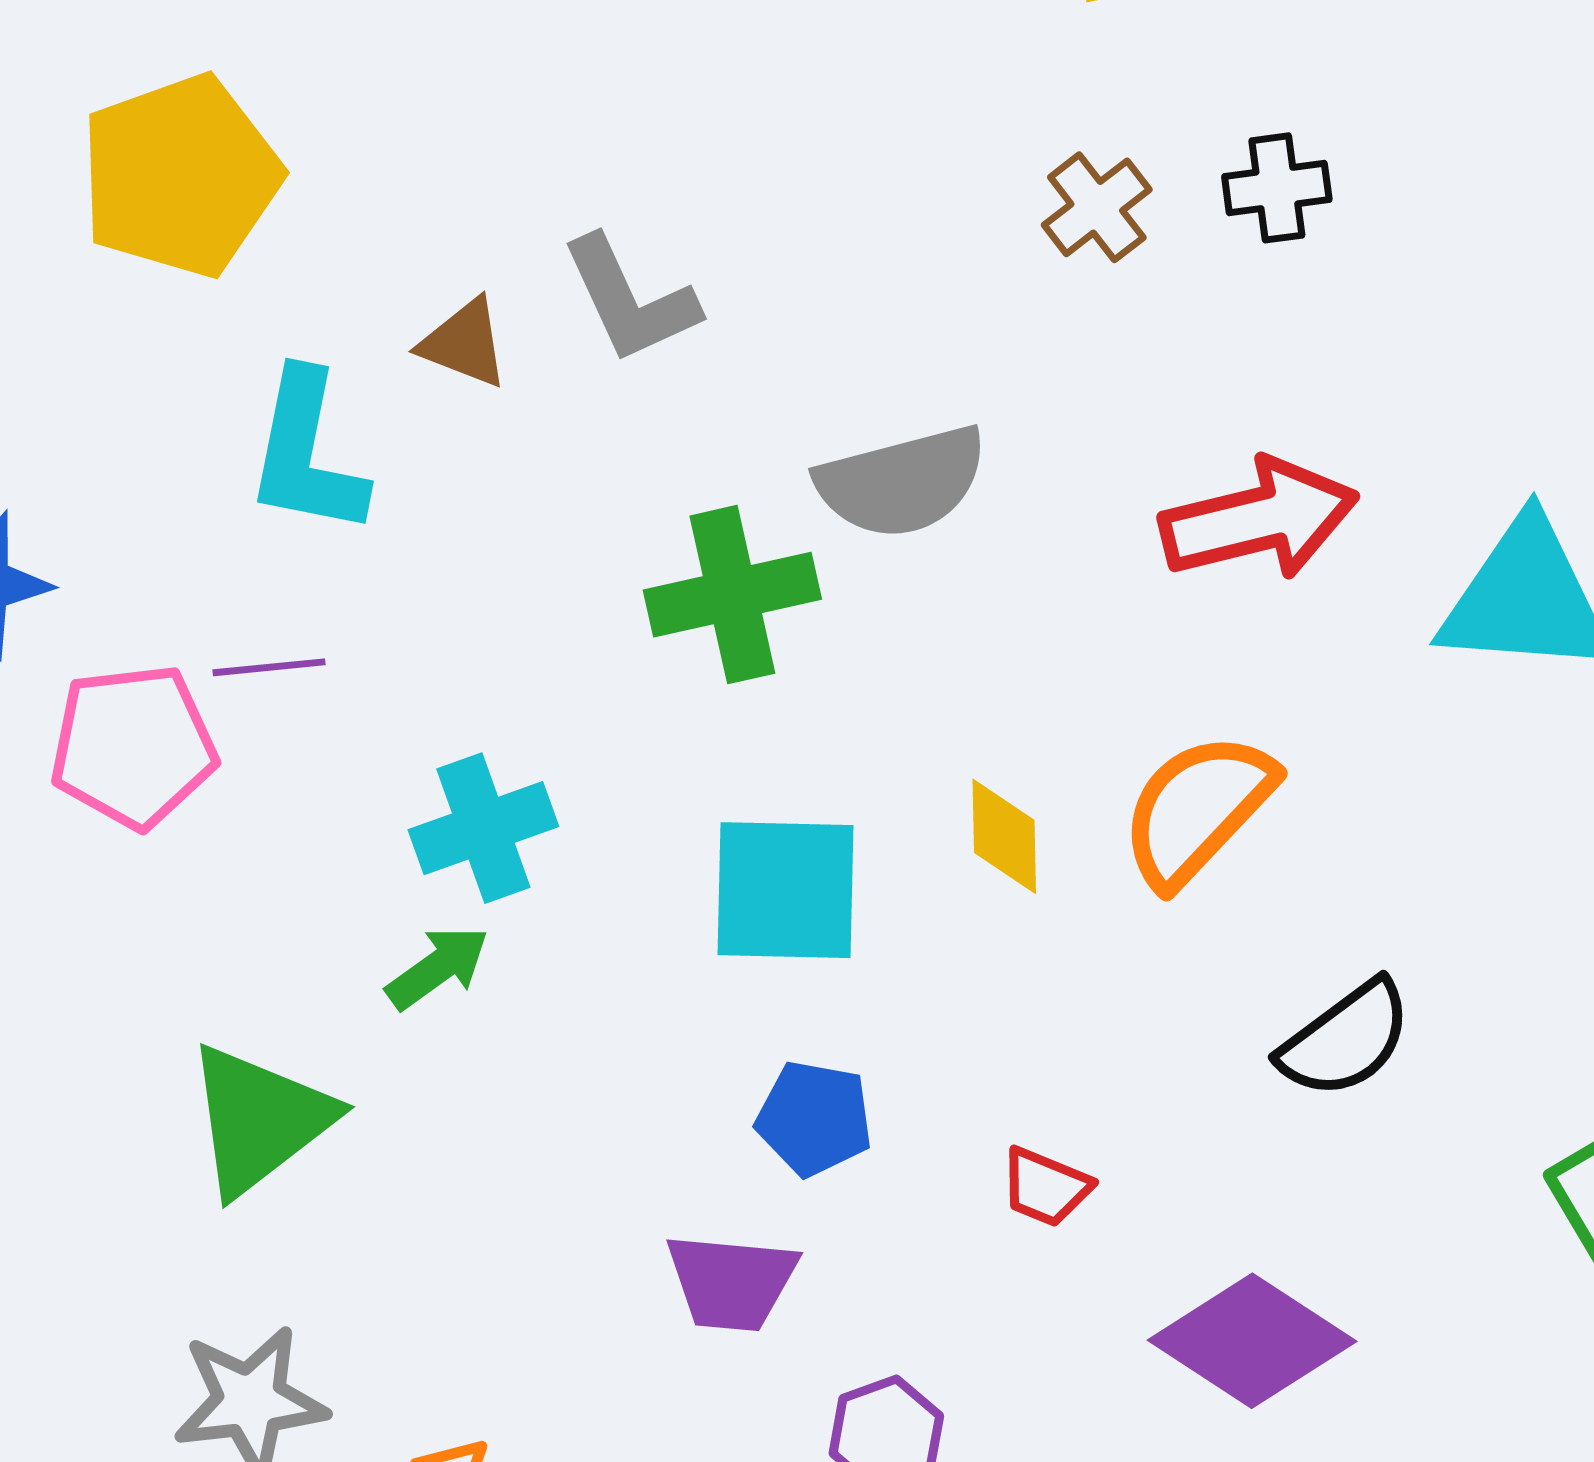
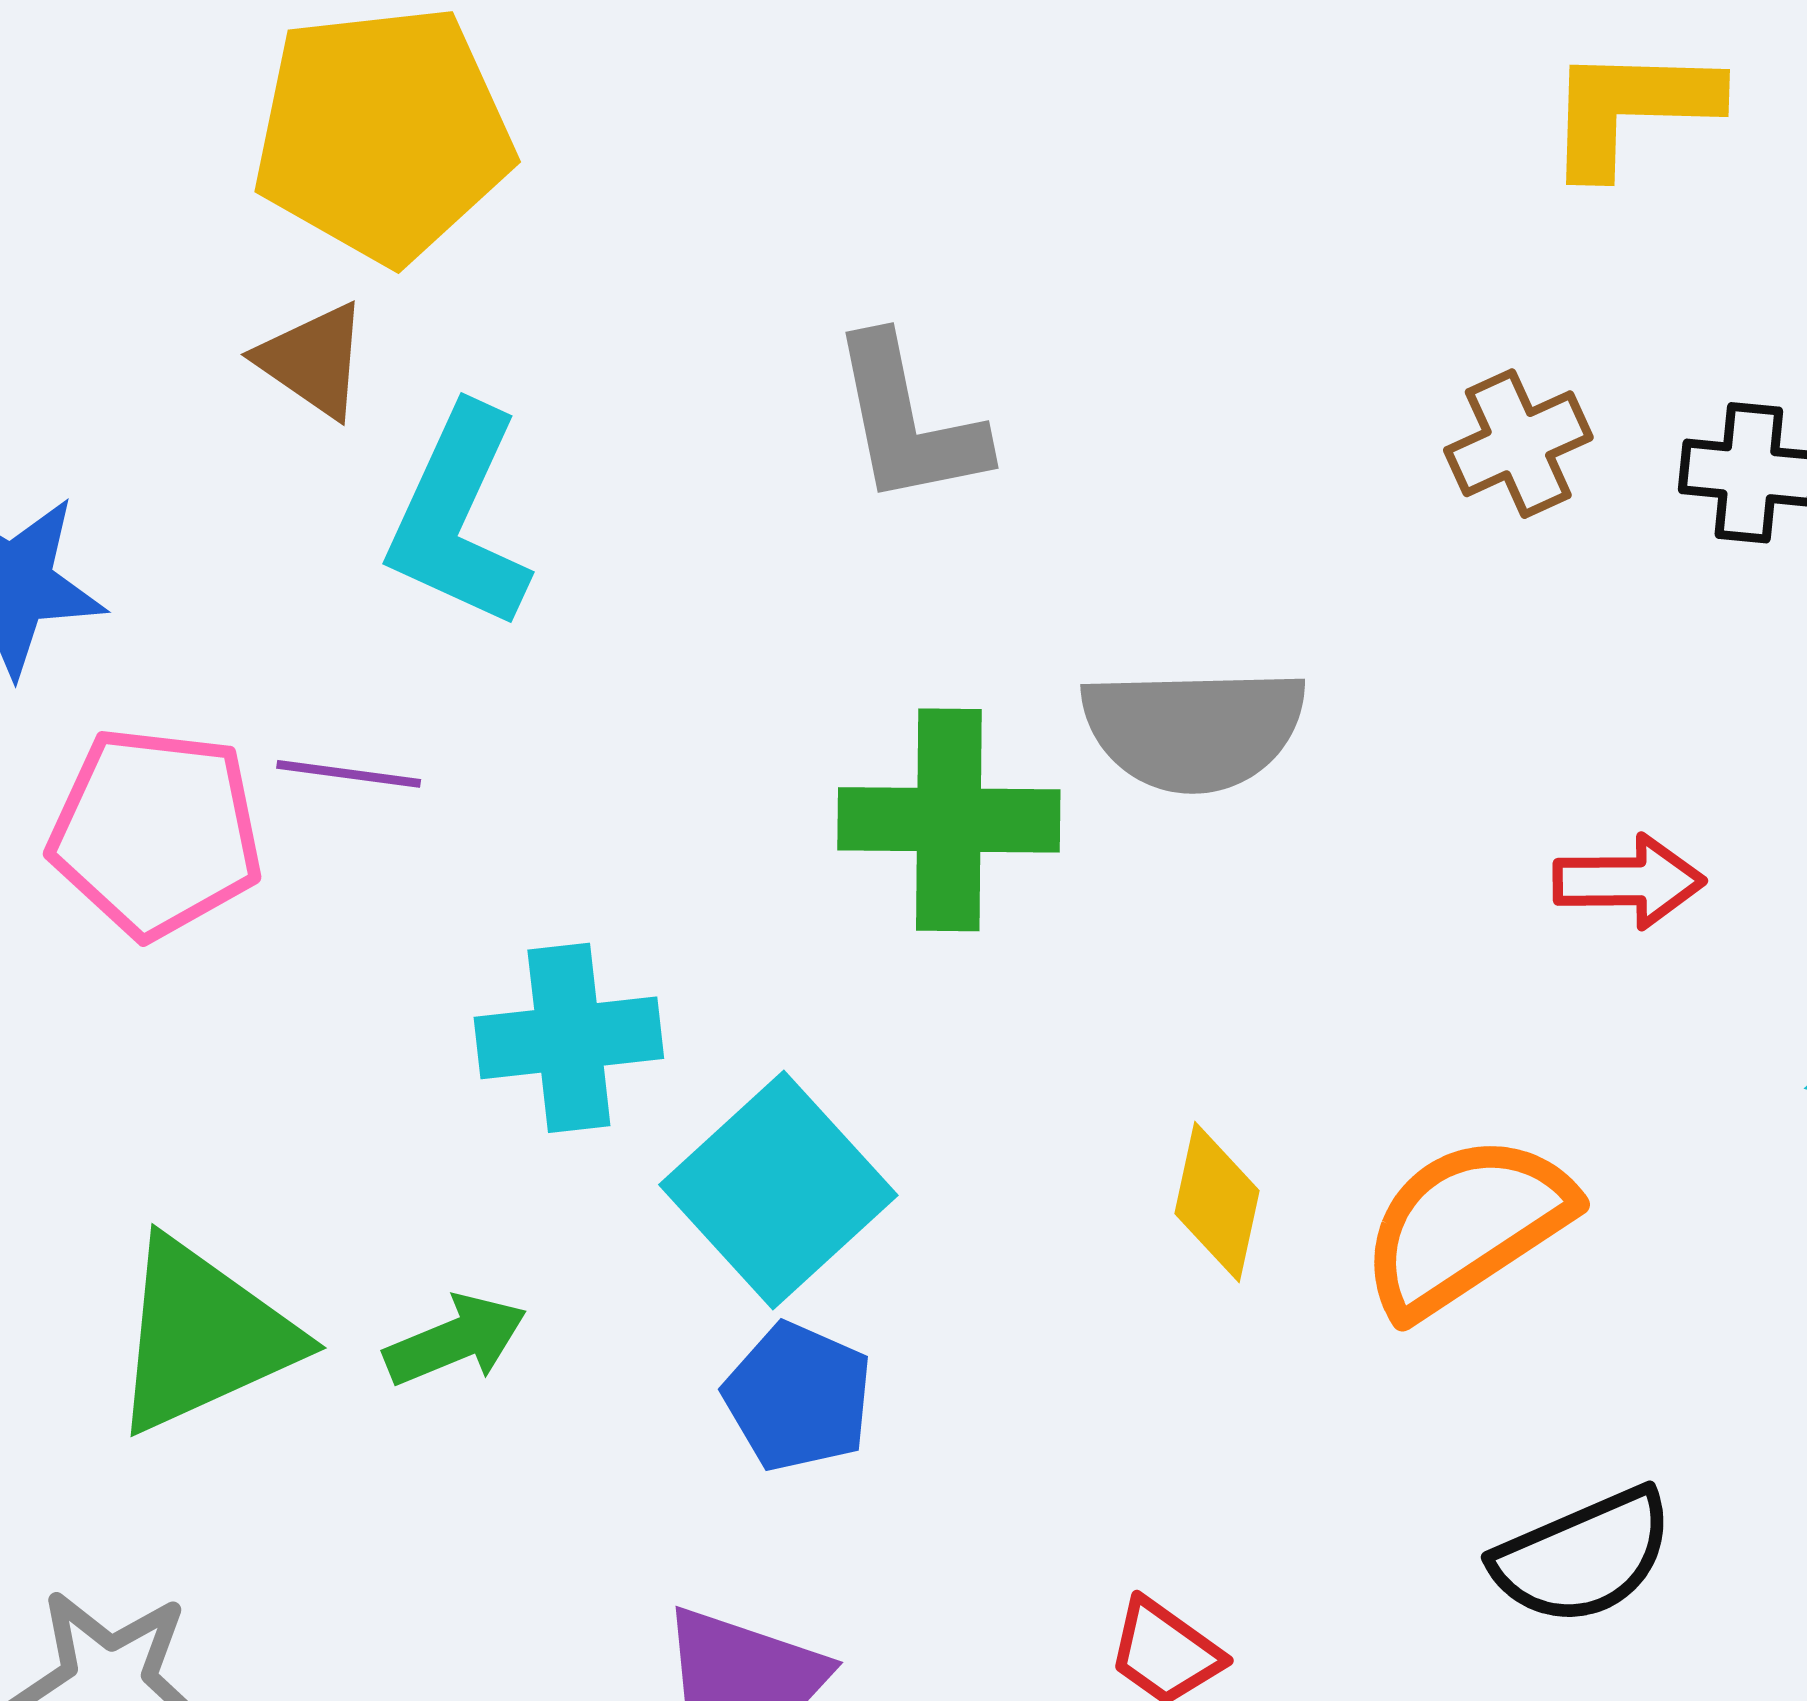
brown triangle: (464, 343) -> (313, 360), moved
red arrow: (1259, 519) -> (1629, 881), size x0.6
cyan square: (785, 890) -> (778, 1190), moved, turned 33
green arrow: (438, 967) -> (456, 1340), moved
blue pentagon: (814, 1118) -> (798, 1397), moved

